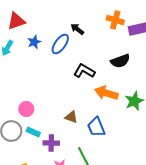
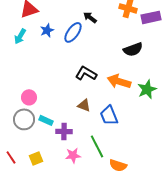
black L-shape: (84, 71) -> (86, 73), moved
pink circle: (26, 109) -> (29, 97), moved

